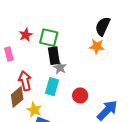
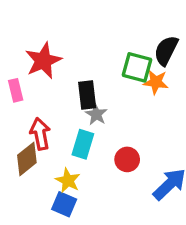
red star: (26, 35) -> (43, 61), size x1.6
green square: (49, 38) -> (137, 67), moved
yellow star: (34, 110) -> (68, 180), moved

